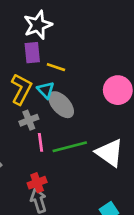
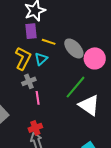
cyan triangle: (46, 90) -> (41, 59), turned 32
gray ellipse: (61, 105) -> (74, 48), moved
green line: (70, 147) -> (75, 87), moved, turned -35

